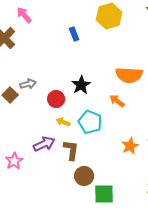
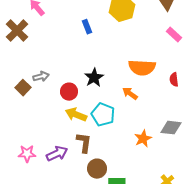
yellow arrow: (63, 122) -> (76, 115), size x1.5
purple arrow: (44, 144) -> (57, 154), moved
pink star: (14, 161) -> (27, 154), turned 30

